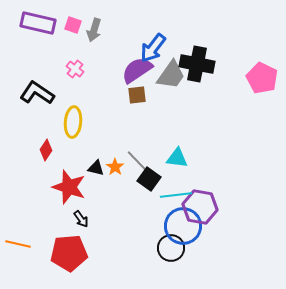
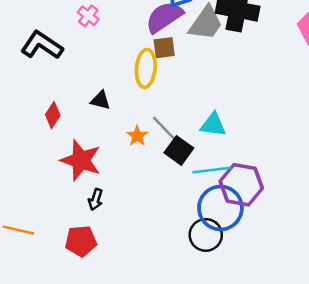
yellow ellipse: (73, 122) -> (146, 68), moved
black triangle: (96, 168) -> (100, 100), moved
black arrow: (81, 219) -> (96, 199), turned 54
red pentagon: (69, 253) -> (81, 241), size x0.7

